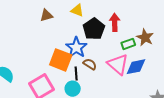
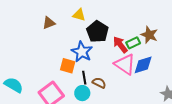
red arrow: (115, 22) -> (120, 45), moved, turned -30
orange square: (61, 60) -> (68, 66), size x0.7
brown semicircle: (90, 64) -> (99, 83), moved

